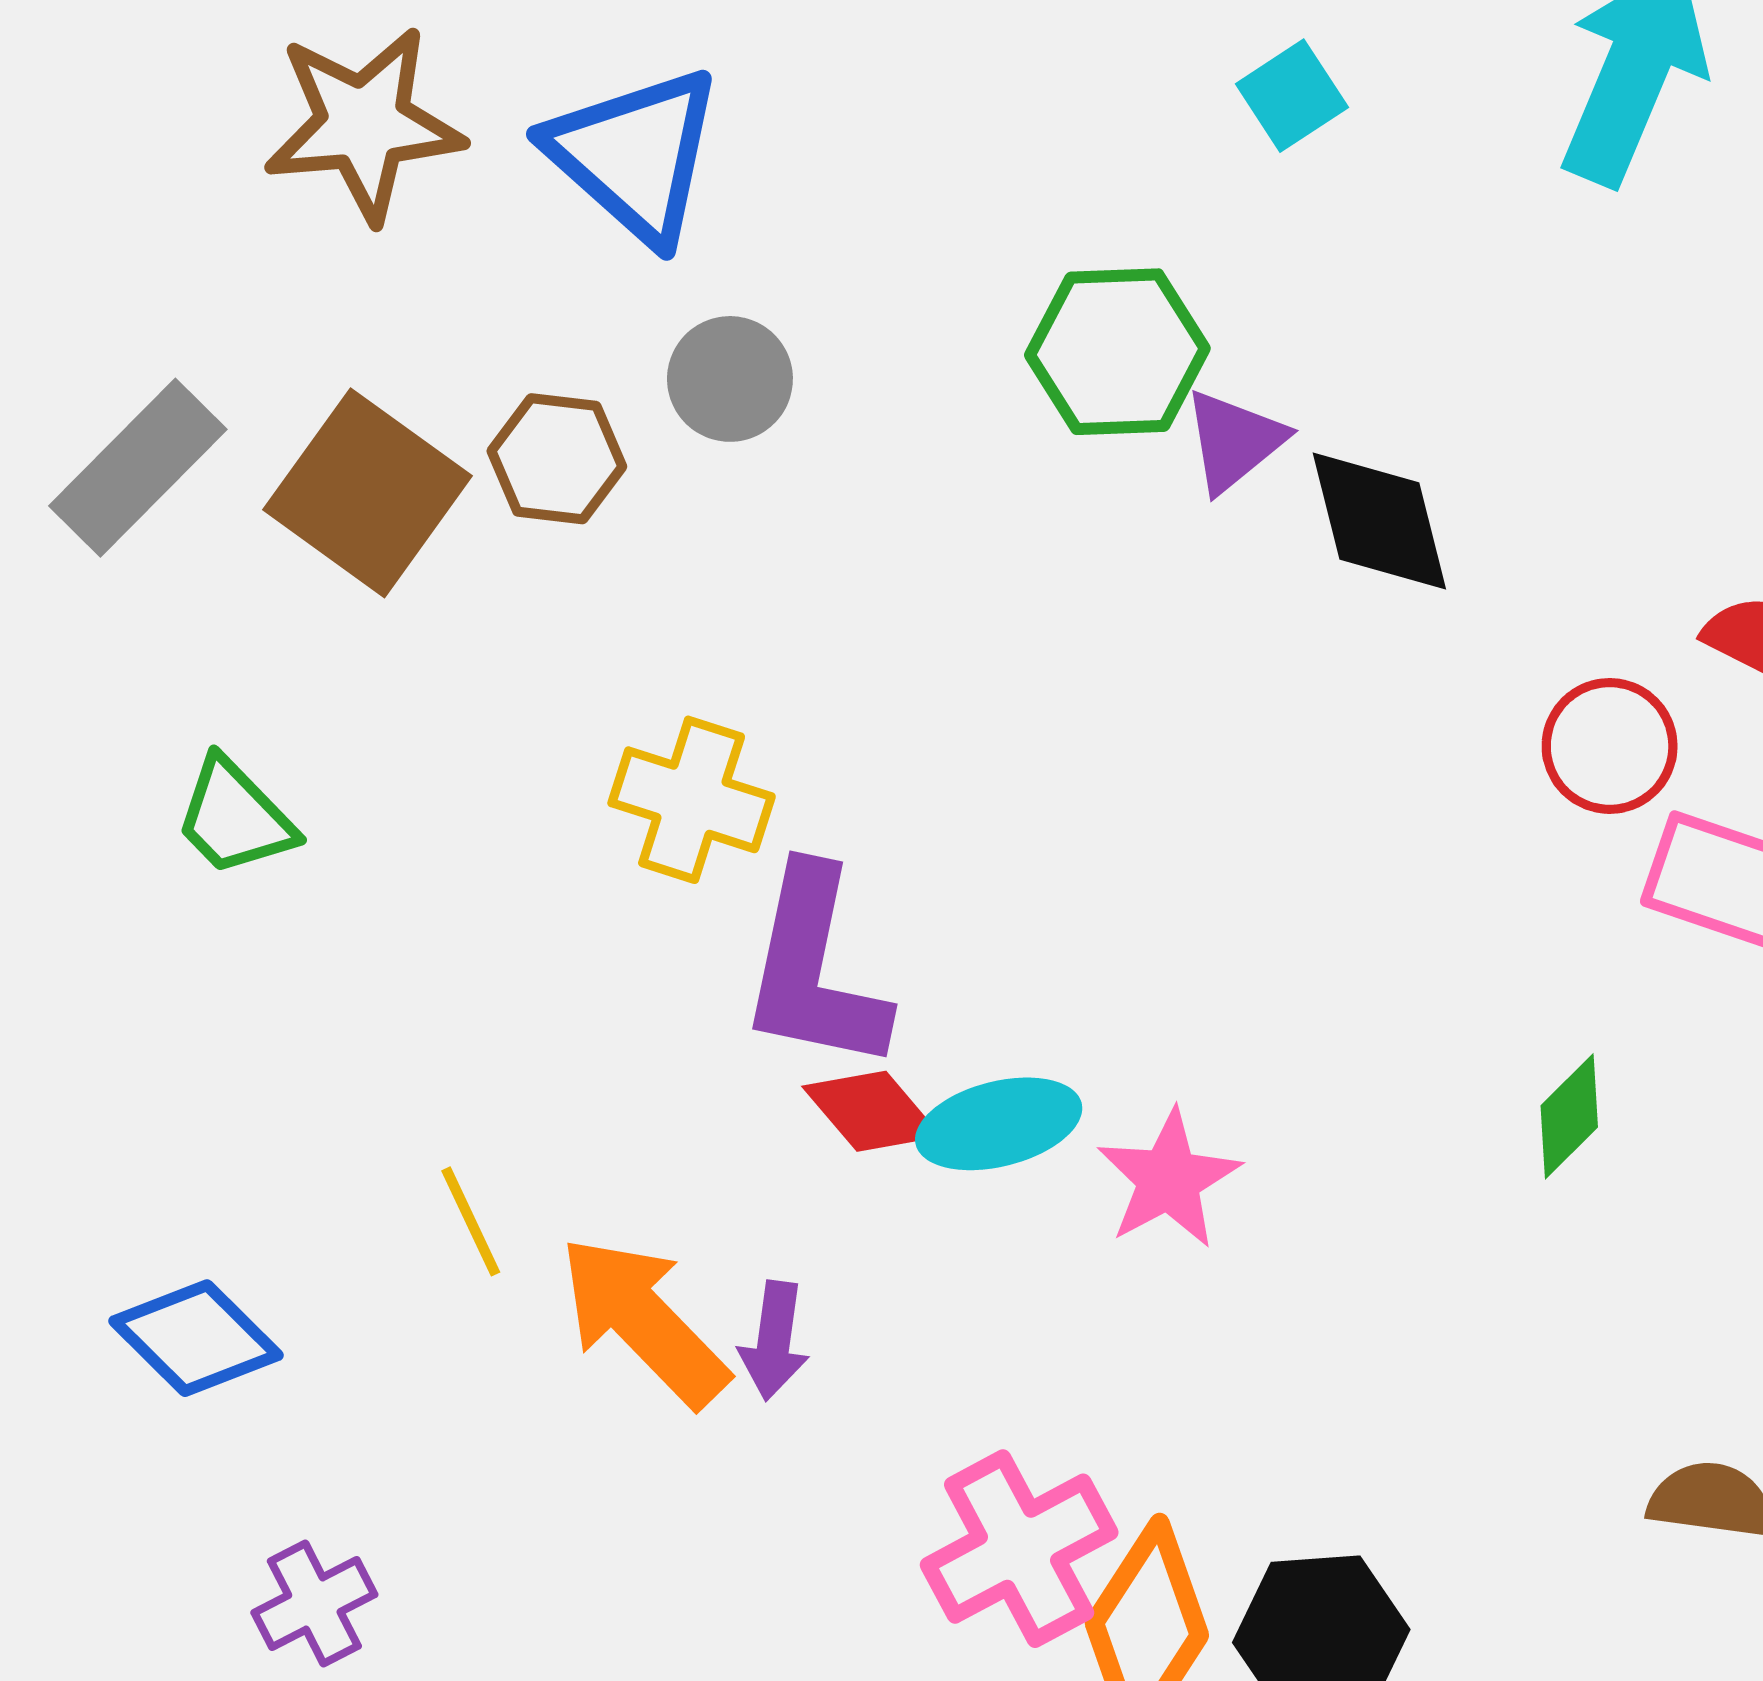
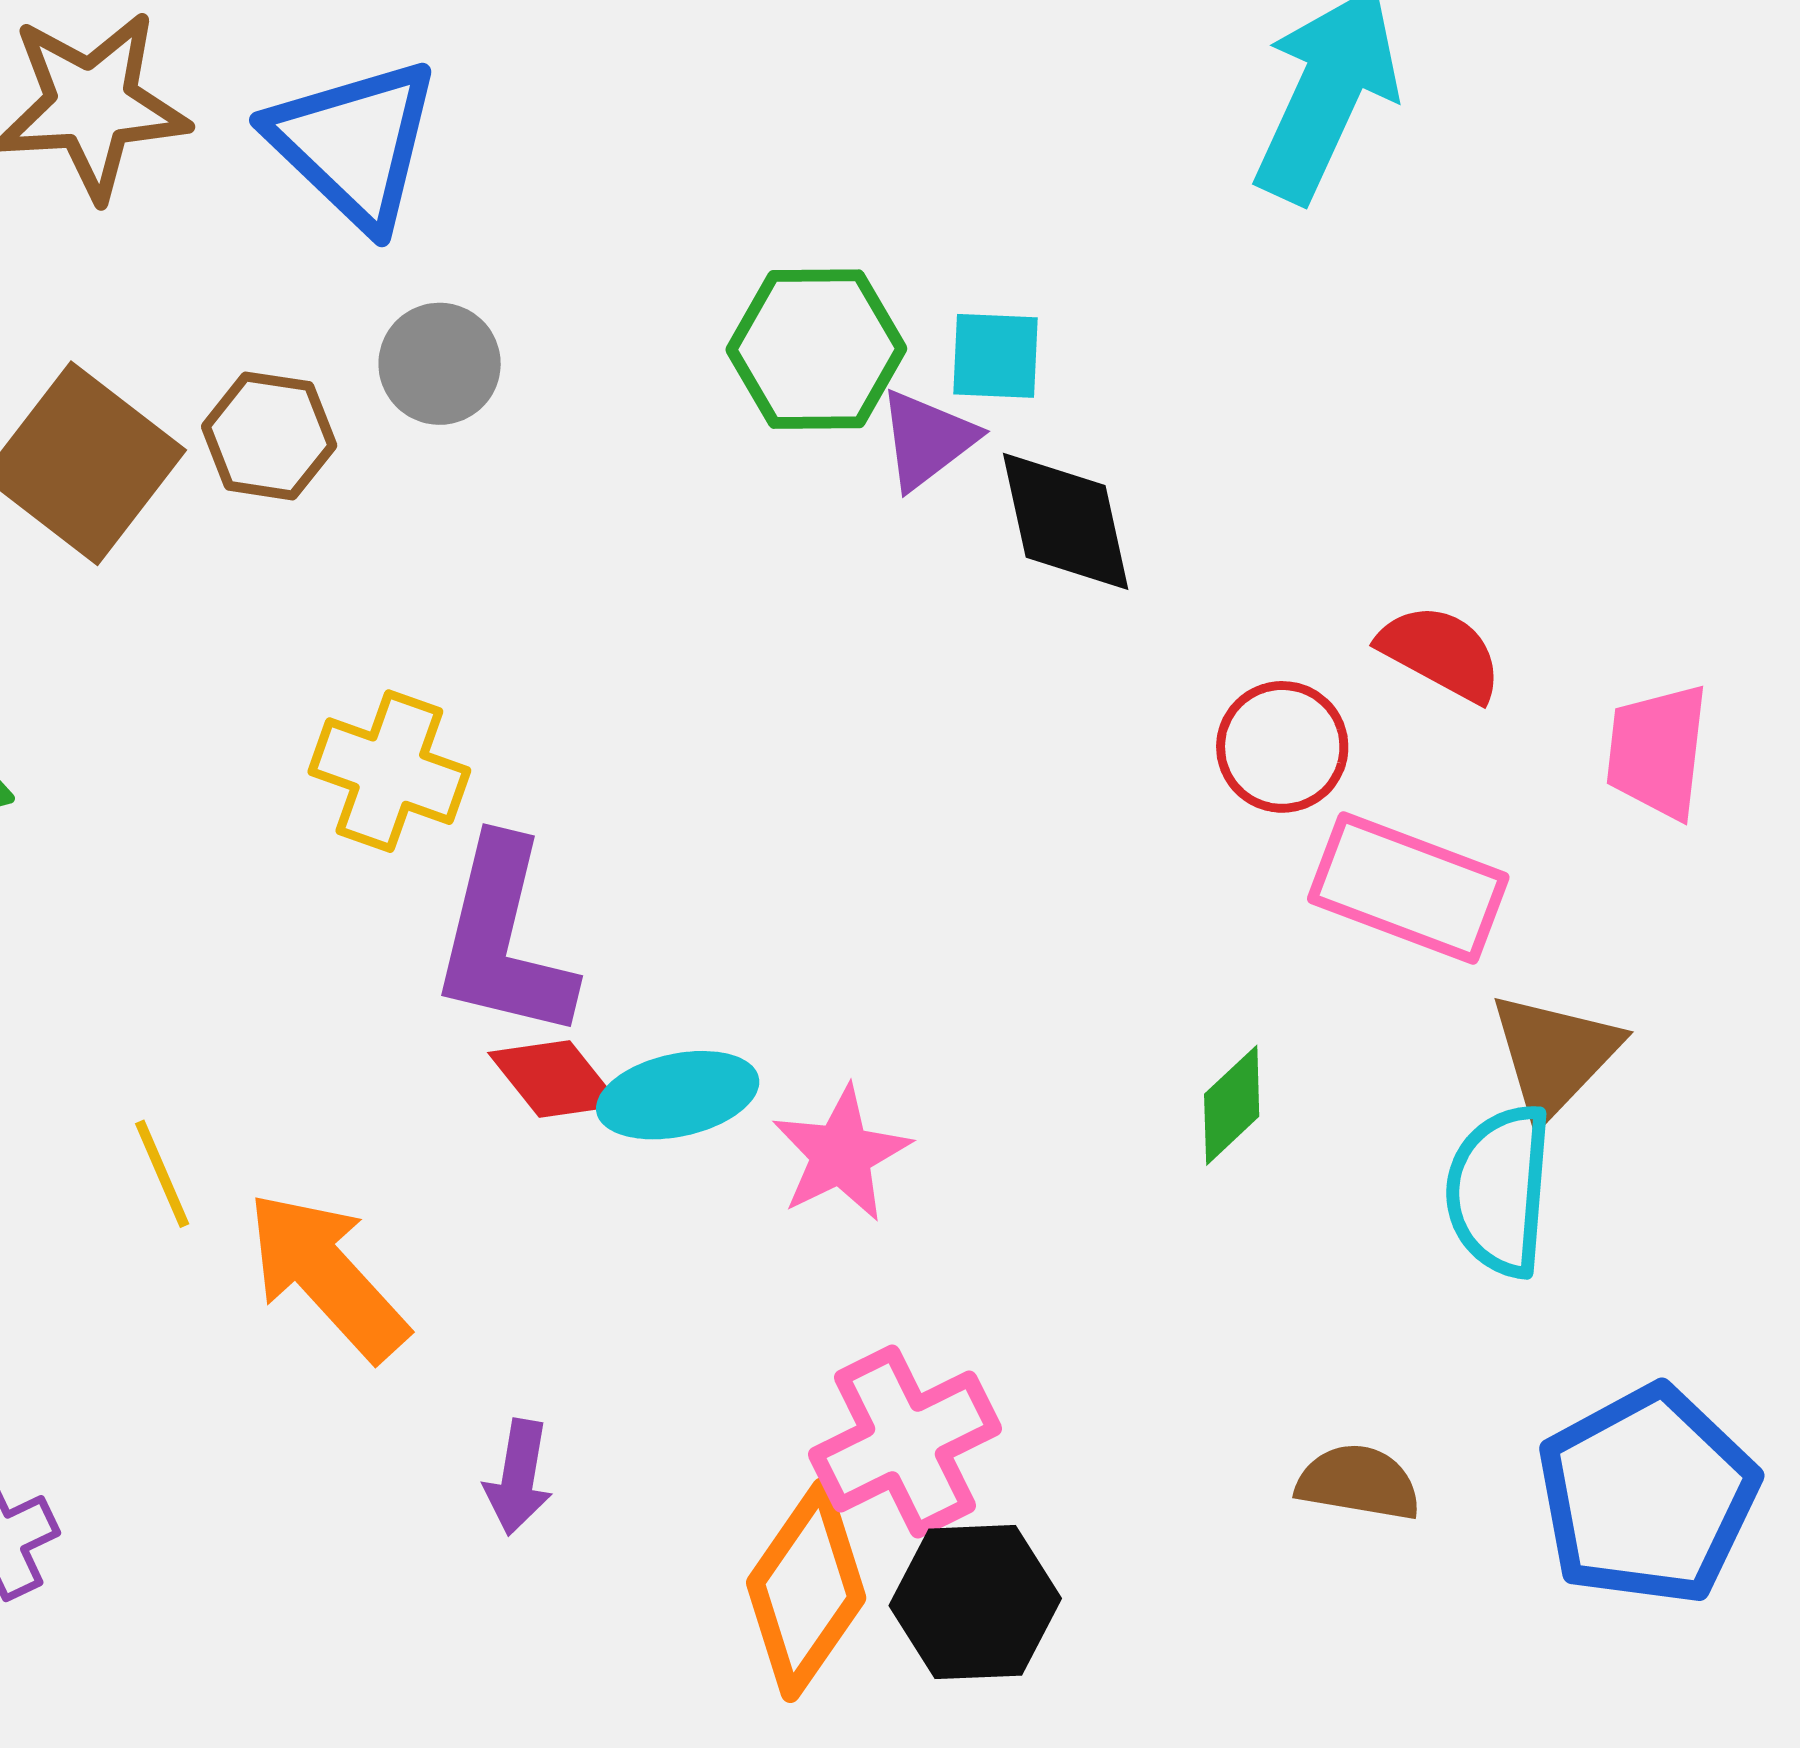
cyan square: (1292, 96) -> (995, 356), moved, turned 34
purple arrow: (774, 1341) -> (518, 1477), moved
pink cross: (1019, 1549) -> (905, 1442), moved

